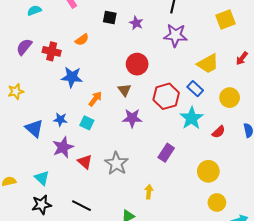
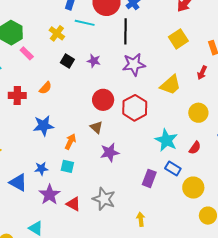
black square: (110, 18) -> (67, 61), turned 32
red cross: (52, 51) -> (17, 95), moved
blue rectangle: (195, 89) -> (173, 169), moved
red hexagon: (166, 96) -> (135, 108), moved

